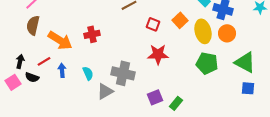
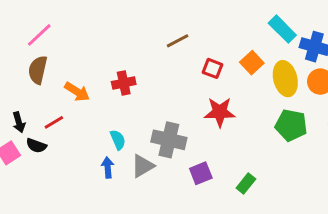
orange arrow: (60, 40) -> (77, 92), size x0.7
black arrow: (20, 61) -> (19, 122), turned 152
blue arrow: (62, 70) -> (108, 167), moved
purple square: (155, 97) -> (201, 173), moved

